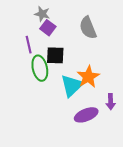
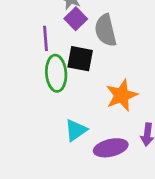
gray semicircle: (88, 28) -> (106, 30), moved
cyan triangle: (72, 86) -> (76, 130), moved, size x0.7

